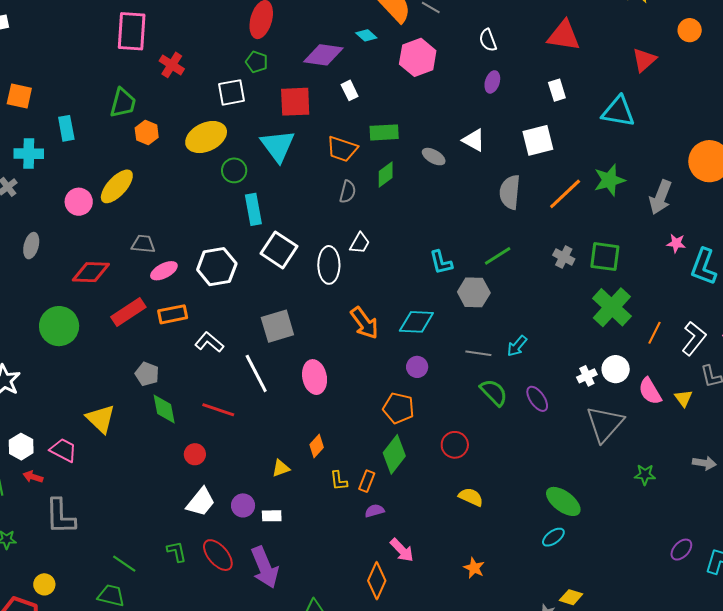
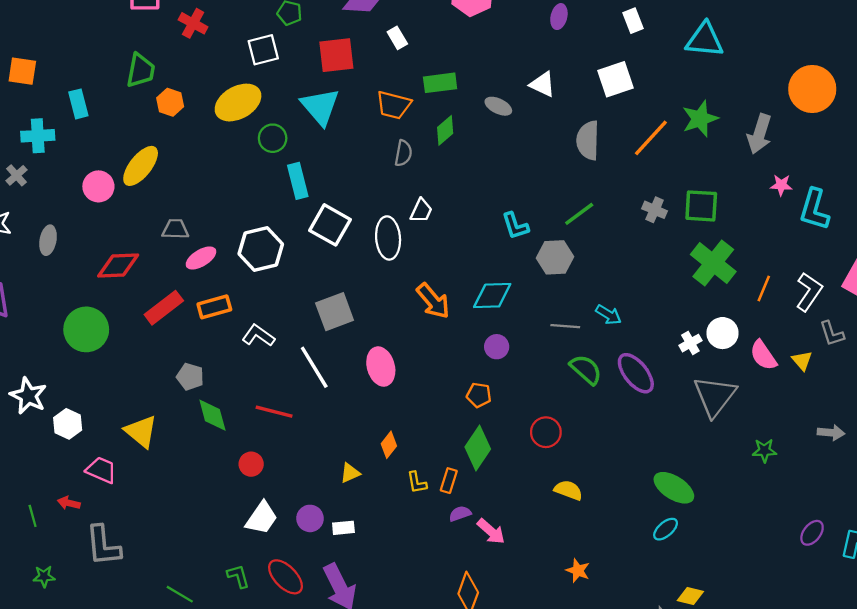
cyan arrow: (517, 346) -> (609, 315), turned -95
purple ellipse: (537, 399) -> (636, 373), size x1.4
orange pentagon: (398, 408) -> (479, 395), size x0.7
white hexagon: (21, 447) -> (68, 424), moved
pink arrow: (402, 550) -> (491, 531), moved

